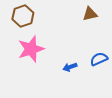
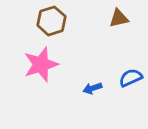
brown hexagon: (23, 16) -> (51, 21), moved

